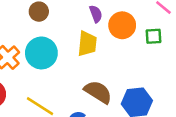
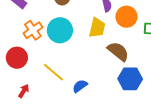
brown semicircle: (98, 92) -> (118, 51), moved

